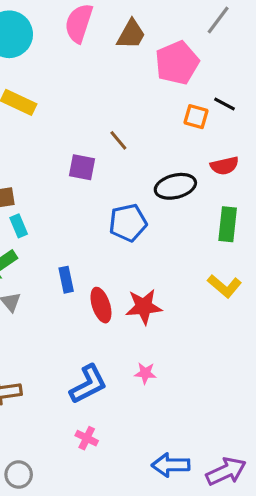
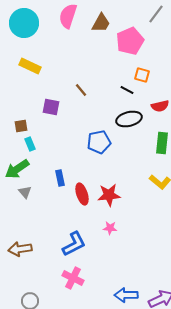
black line: (224, 104) -> (127, 90), moved
brown line: (118, 140) -> (81, 90), moved
purple square: (82, 167) -> (51, 107), moved
pink star: (145, 373) -> (110, 228), moved
pink cross: (87, 438) -> (73, 278), size x1.5

